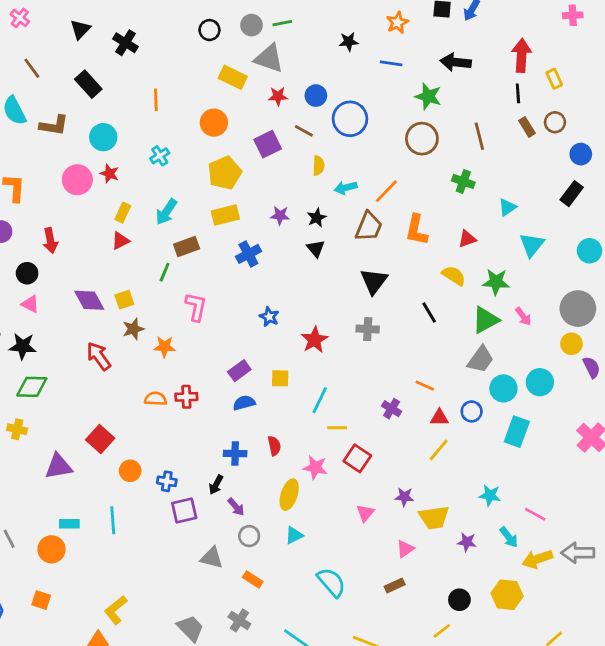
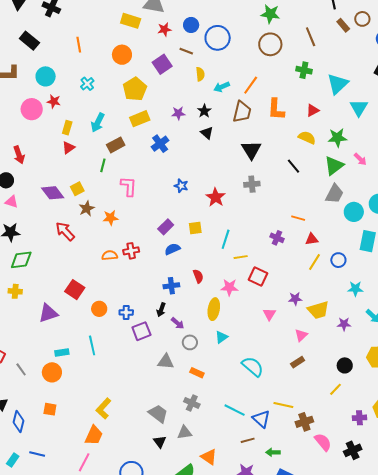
cyan triangle: (507, 207) -> (338, 84), size x1.6
blue circle: (472, 411) -> (338, 260), moved

